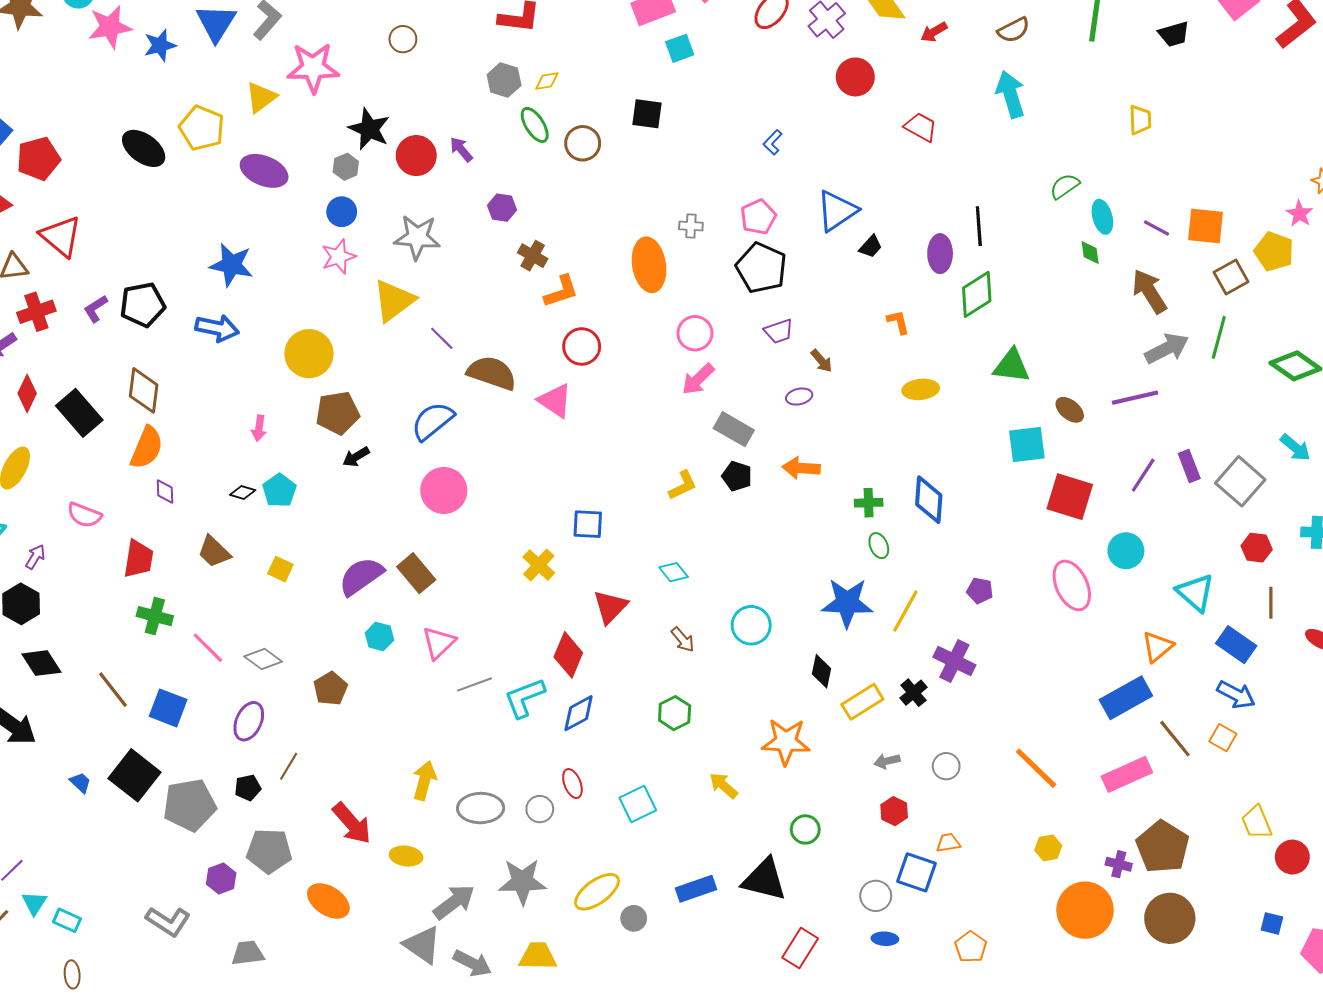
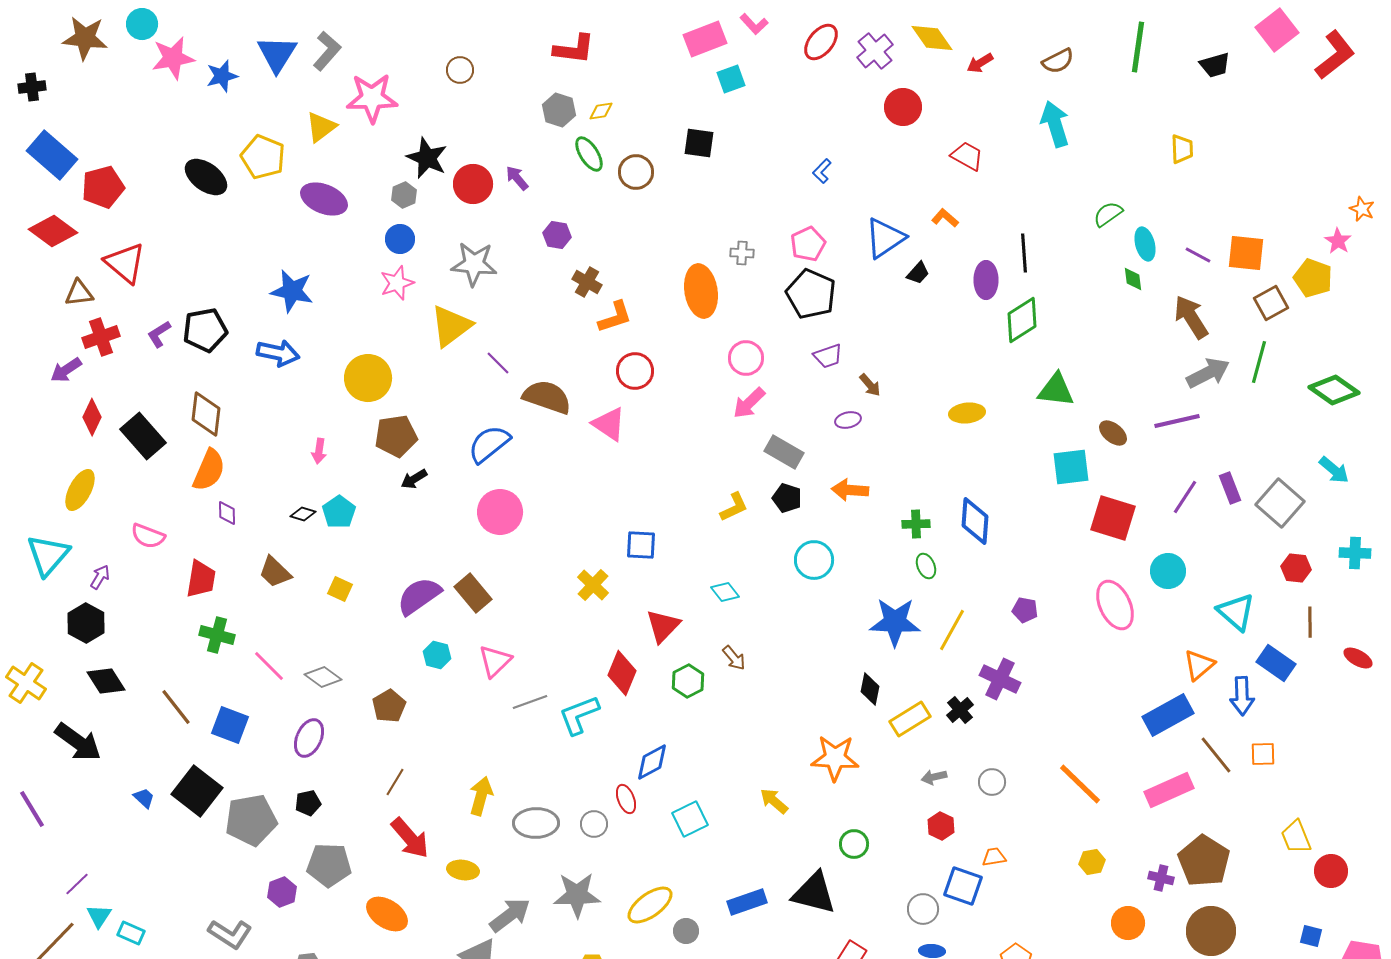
orange L-shape: (898, 322) -> (945, 218), moved, turned -36
cyan circle: (751, 625) -> (814, 560), moved
blue arrow: (1236, 695) -> (1242, 696), moved, turned 60
blue diamond: (579, 713) -> (652, 762), moved
green hexagon: (675, 713) -> (688, 681), moved
orange square: (1223, 738) -> (1263, 754), turned -32
brown line: (289, 766) -> (395, 782), moved
orange circle: (1085, 910) -> (1128, 923), size x0.6

